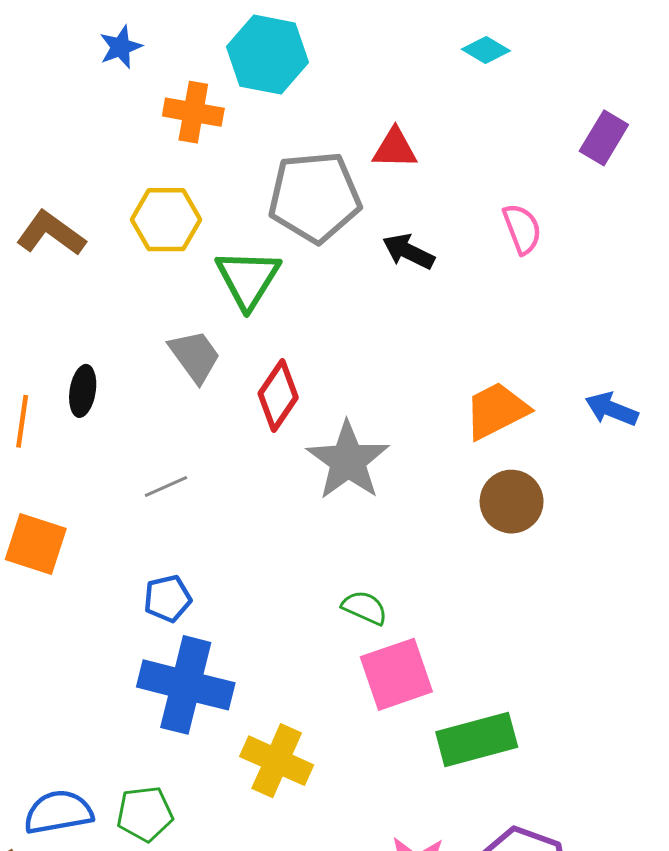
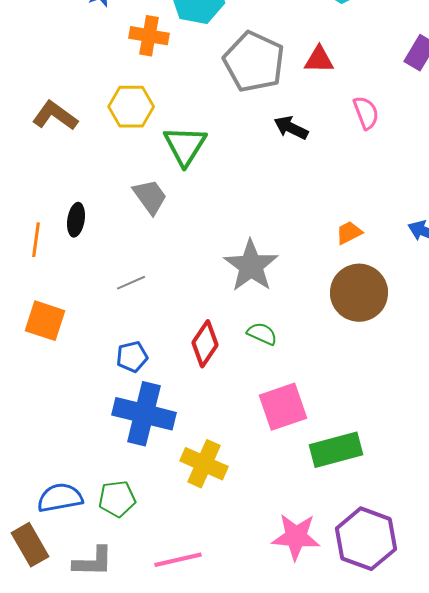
red triangle: (395, 149) -> (319, 60), moved
gray pentagon: (315, 197) -> (254, 62), moved, turned 30
red diamond: (278, 395) -> (205, 344), moved
orange trapezoid: (496, 411) -> (349, 233), size x0.6
brown circle: (512, 502) -> (359, 293), size x1.4
green semicircle: (365, 608) -> (262, 334), moved

